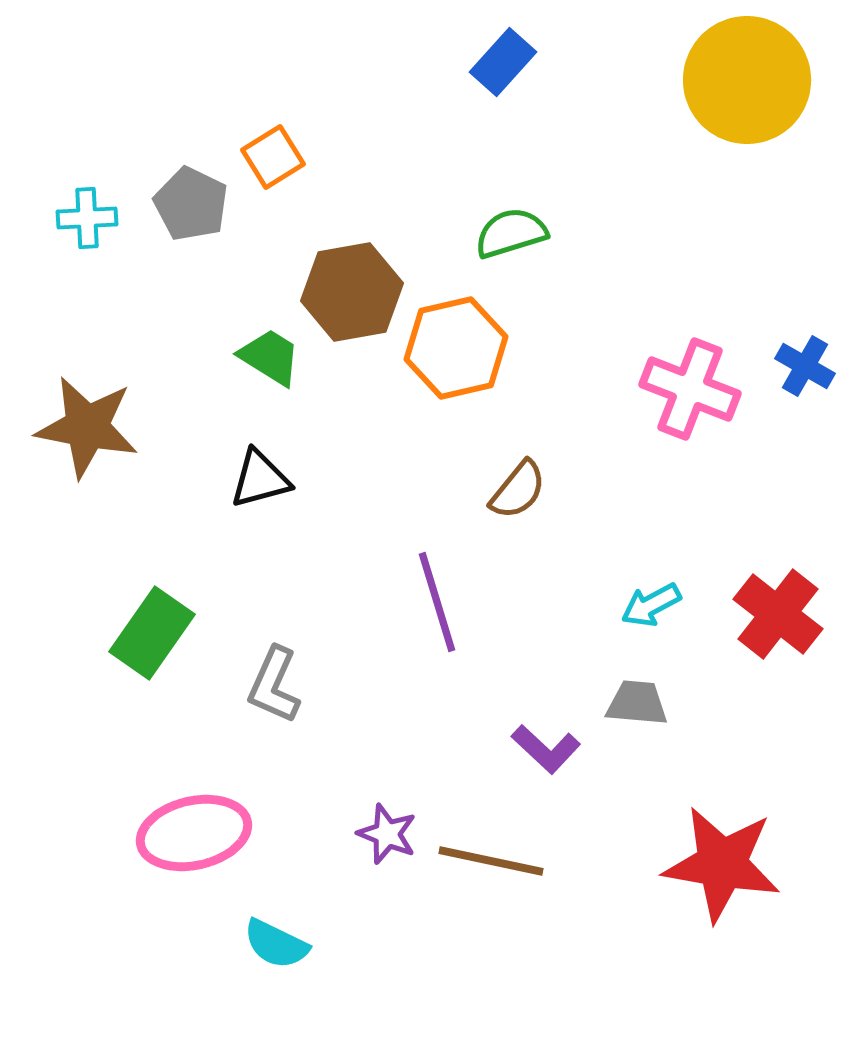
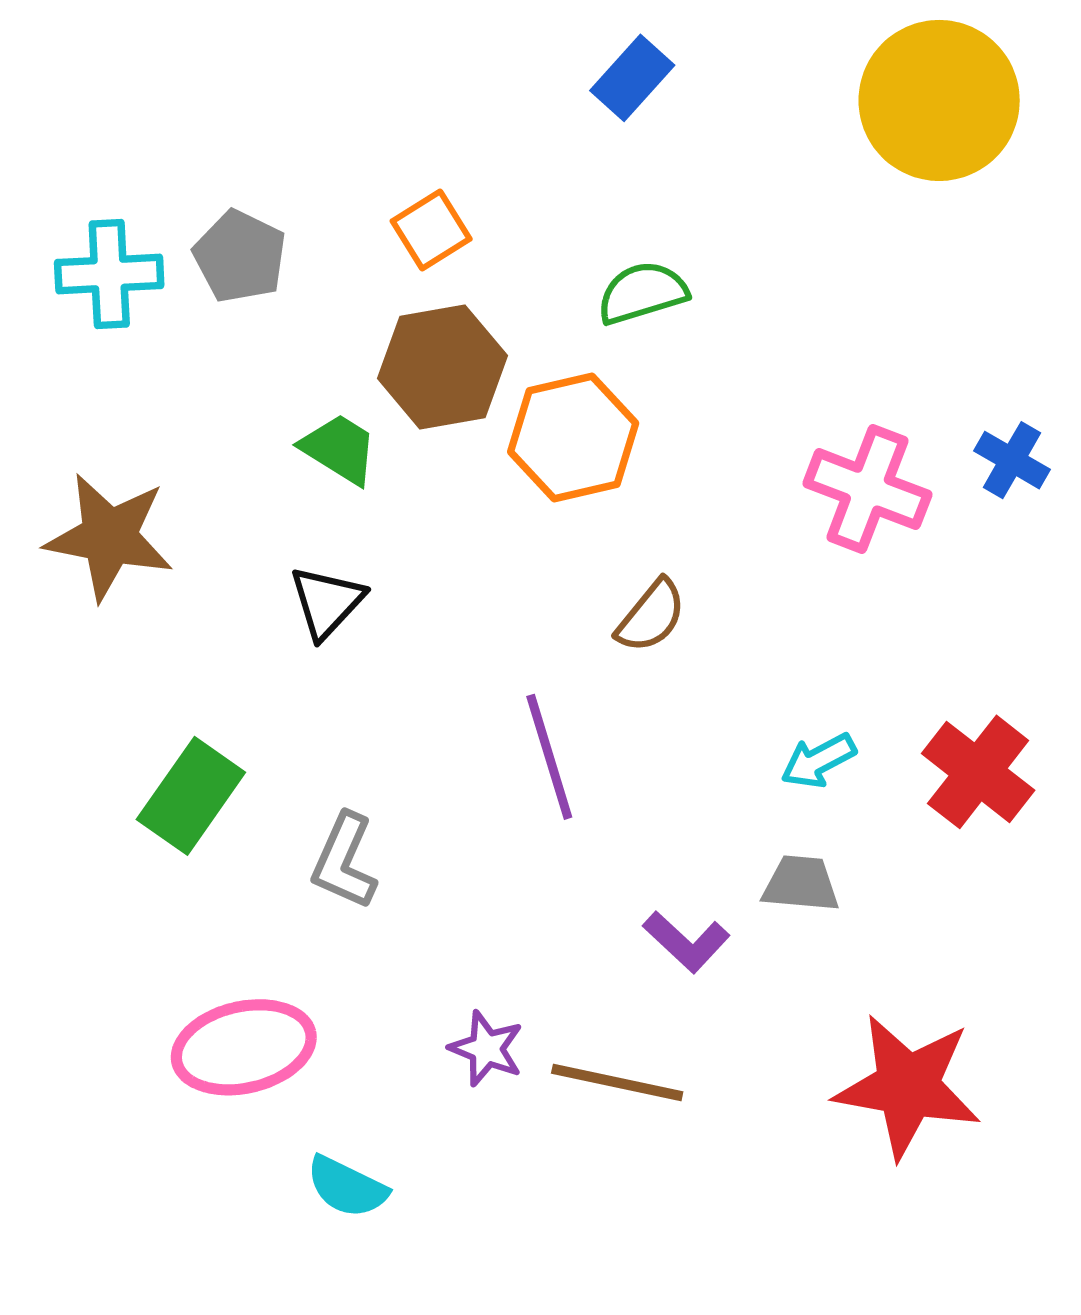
orange square: (273, 157) -> (431, 230), moved
cyan cross: (87, 218) -> (109, 274), size x1.4
black triangle: (260, 479) -> (327, 602), turned -32

